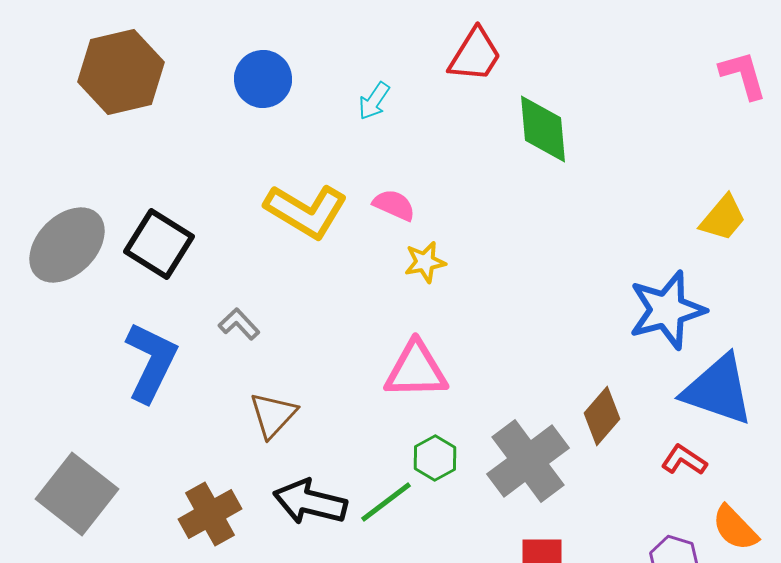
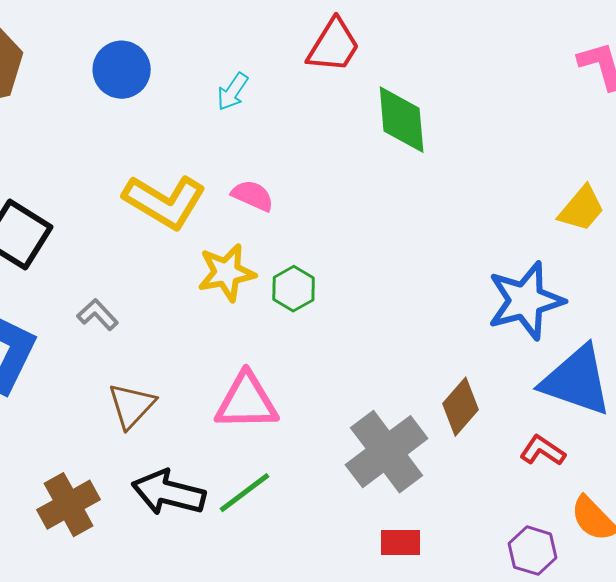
yellow star: (425, 262) -> (227, 273), moved, size x1.4
pink triangle: (416, 370) -> (247, 402), moved
green hexagon: (435, 458) -> (294, 289), moved

